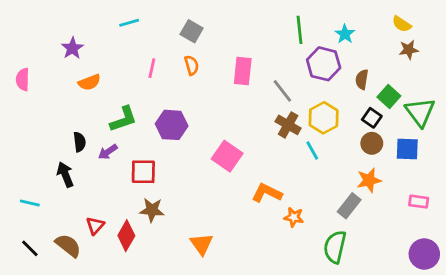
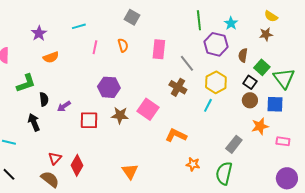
cyan line: (129, 23) -> (79, 26), moved
gray square: (192, 31) -> (132, 17), moved
brown star: (409, 50) -> (266, 34), moved
green L-shape: (123, 119) -> (26, 83), moved
brown cross: (288, 125) -> (178, 87), moved
cyan line: (312, 150) -> (208, 105), turned 56
orange star: (369, 180) -> (260, 126), moved
brown star: (152, 210) -> (120, 115), moved
orange star: (294, 217) -> (193, 164), moved
brown semicircle: (68, 246) -> (50, 179), moved

